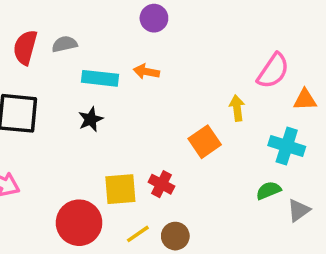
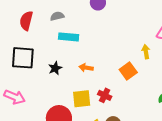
gray semicircle: (65, 44) -> (57, 16), moved
orange arrow: (146, 72) -> (86, 68), moved
black star: (91, 119) -> (55, 68), moved

